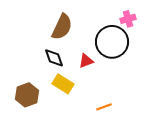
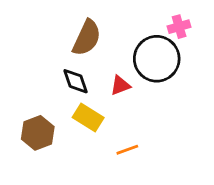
orange line: (104, 107) -> (127, 150), moved

